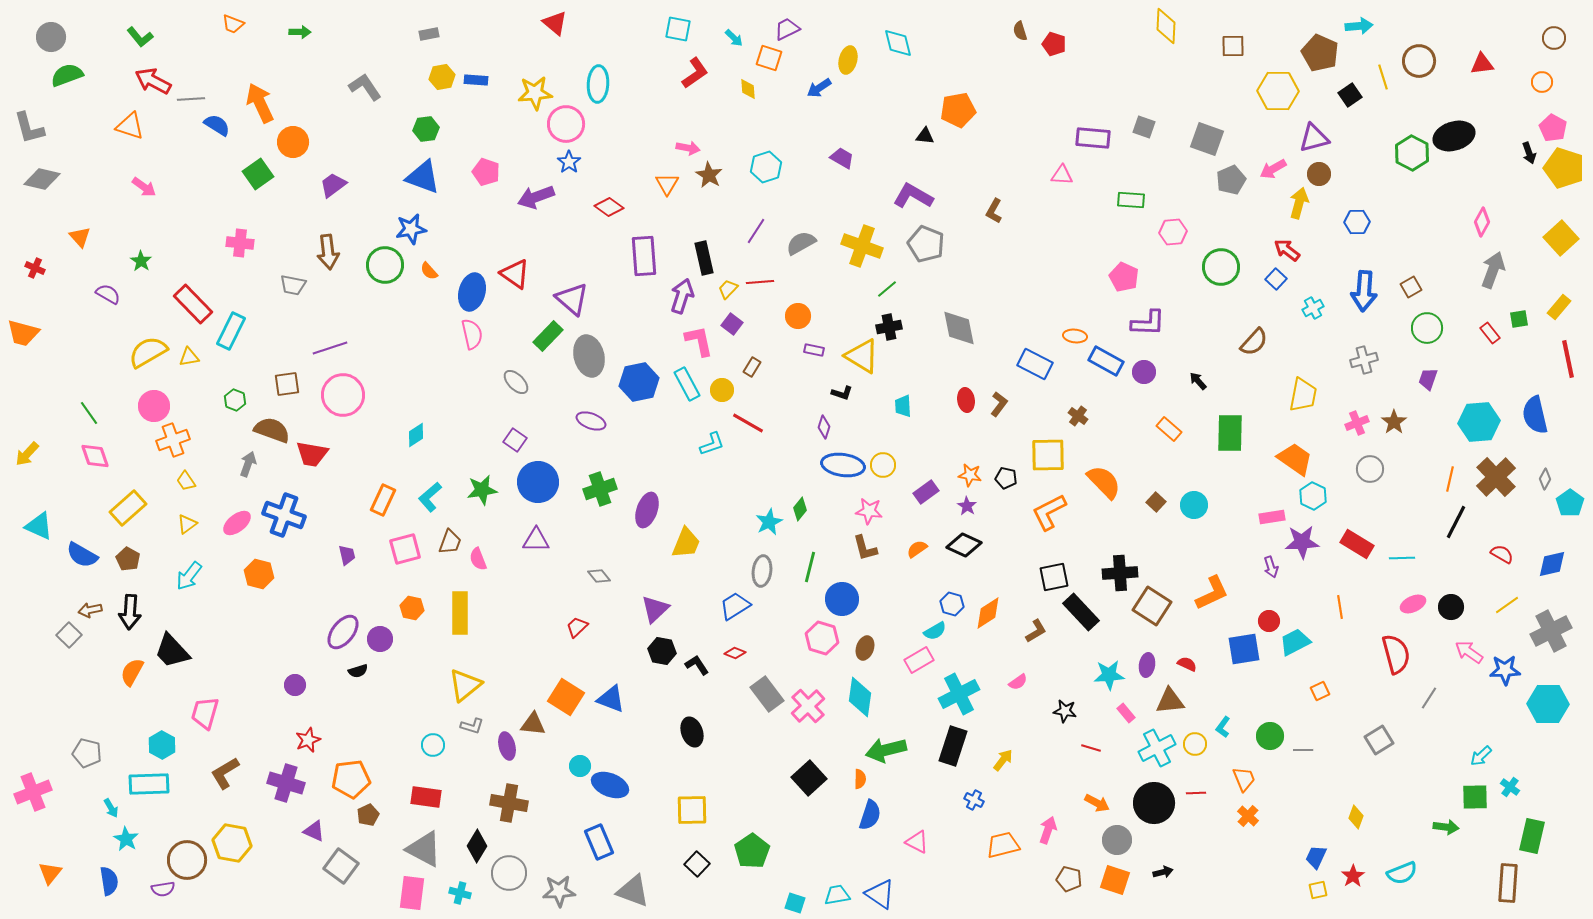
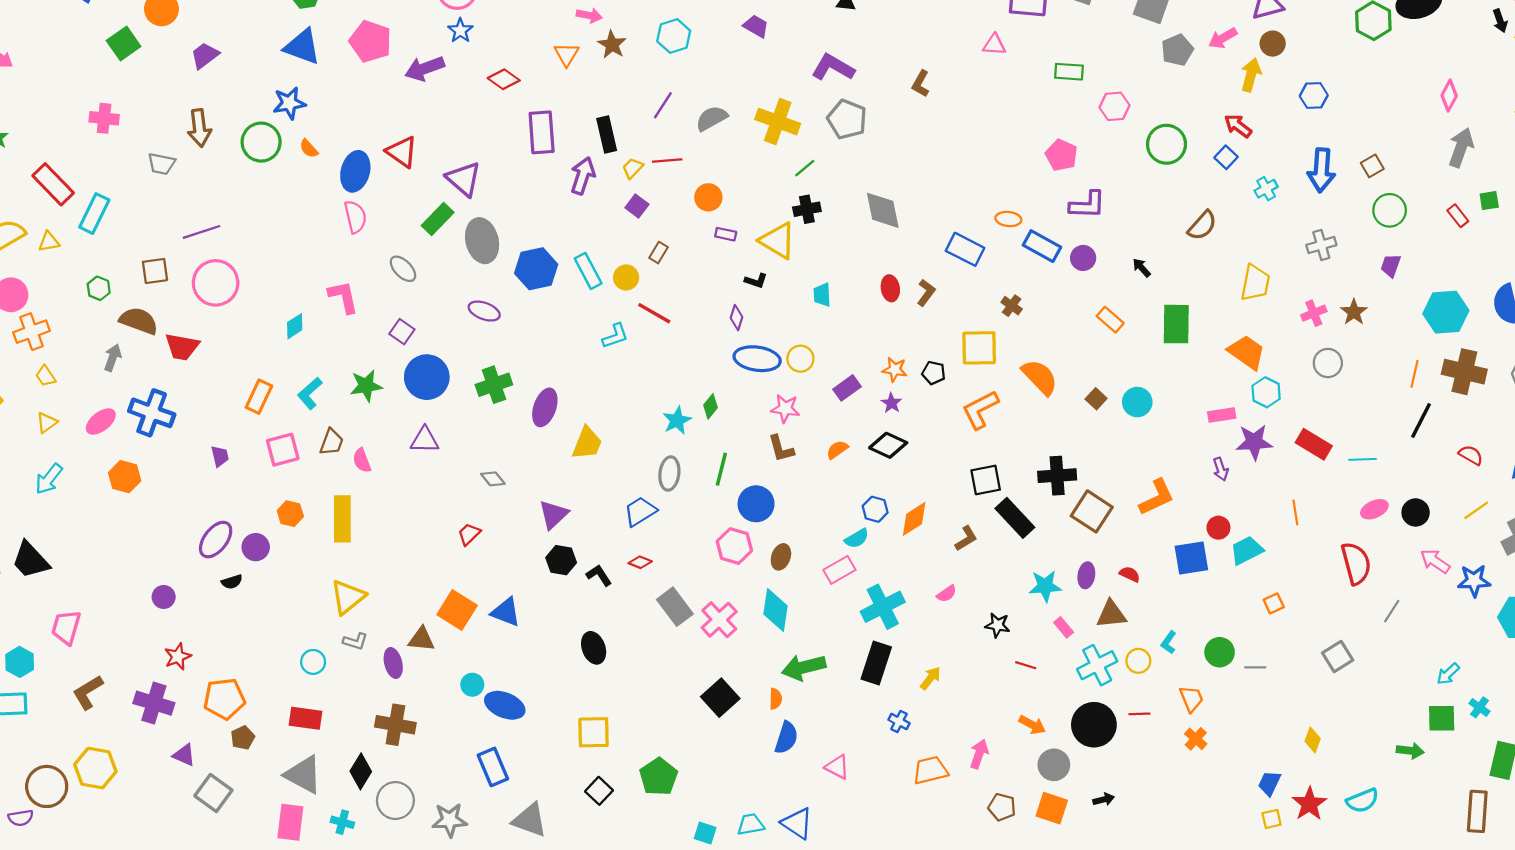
pink pentagon: (486, 172) -> (370, 41), size x1.4
pink L-shape: (699, 341) -> (343, 297), moved
brown cross: (1496, 477) -> (1464, 372), turned -33
red star: (1353, 876) -> (1309, 804), size x1.4

